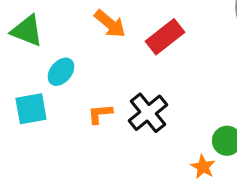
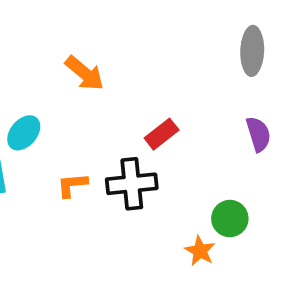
red rectangle: (165, 37) -> (162, 134), moved, size x0.7
black cross: (148, 113) -> (132, 184), turned 33

